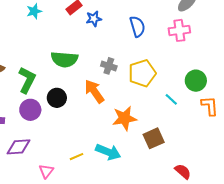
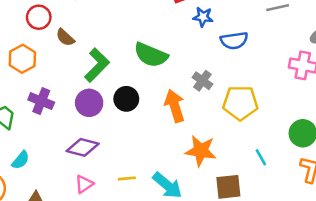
blue semicircle: (137, 26) -> (234, 41), moved, turned 80
cyan line: (171, 99) -> (261, 157), moved
purple diamond: (19, 147) -> (83, 147), moved

